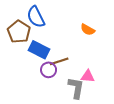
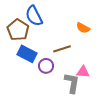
blue rectangle: (39, 50) -> (27, 54), moved
brown line: (59, 61) -> (62, 49), moved

